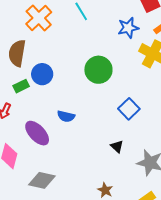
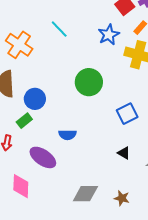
green rectangle: (21, 86) -> (24, 121), moved
blue square: (129, 109) -> (127, 114), turned 30
gray diamond: (42, 180) -> (85, 194), moved

